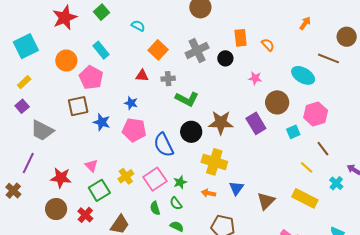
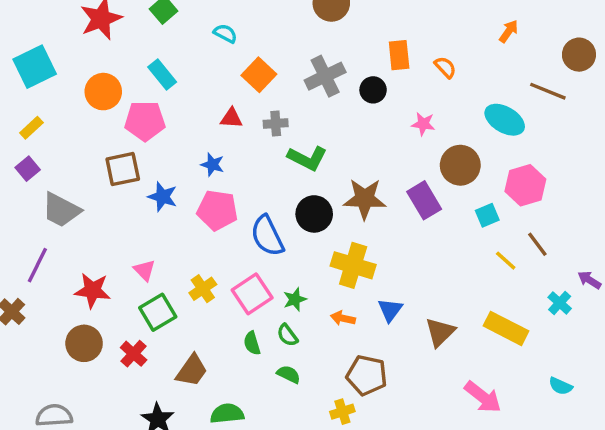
pink pentagon: (91, 78) -> (145, 121), turned -30
yellow line: (307, 167) -> (506, 261), moved

